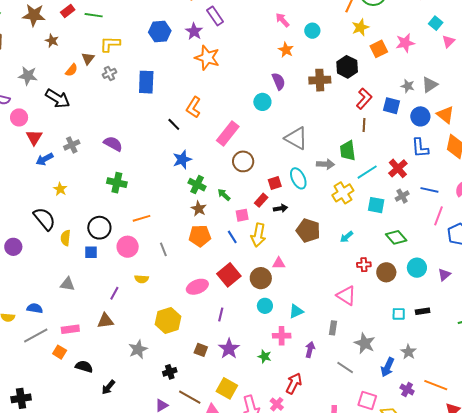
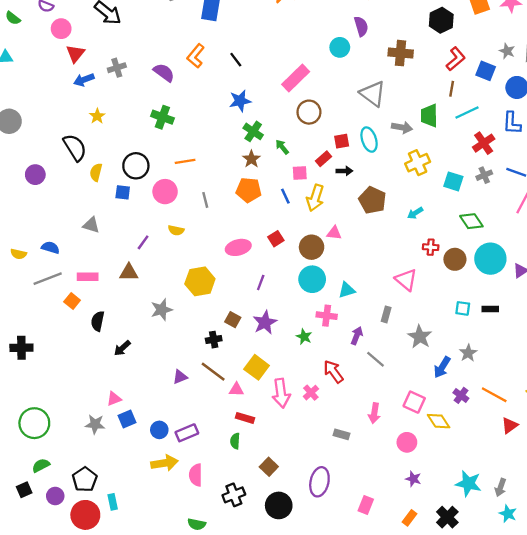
brown cross: (320, 80) -> (401, 53), moved
orange L-shape: (193, 107) -> (196, 56), moved
cyan line: (367, 172) -> (467, 112), moved
cyan circle: (417, 268) -> (490, 259), size x1.4
red square: (229, 275) -> (276, 239), size x0.6
cyan circle: (265, 306) -> (312, 279), size x1.5
black semicircle: (84, 367) -> (98, 321), turned -102
gray line: (345, 368) -> (376, 359), moved
black cross: (170, 372) -> (214, 340), moved
red arrow: (294, 383) -> (333, 372), turned -70

